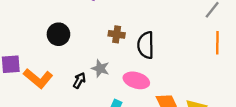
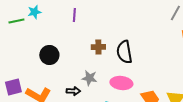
black arrow: (79, 80) -> (73, 91), turned 72

